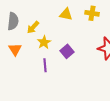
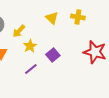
yellow triangle: (66, 14) -> (52, 18), turned 32
purple line: (45, 65) -> (31, 69), turned 56

